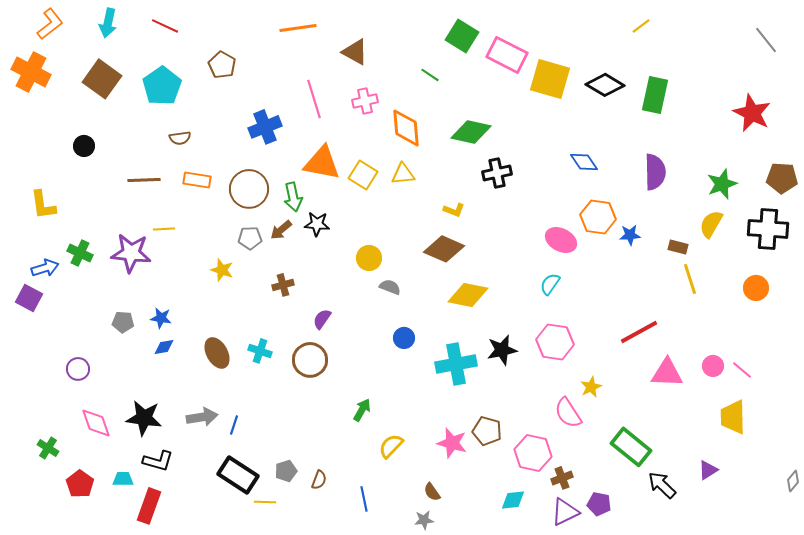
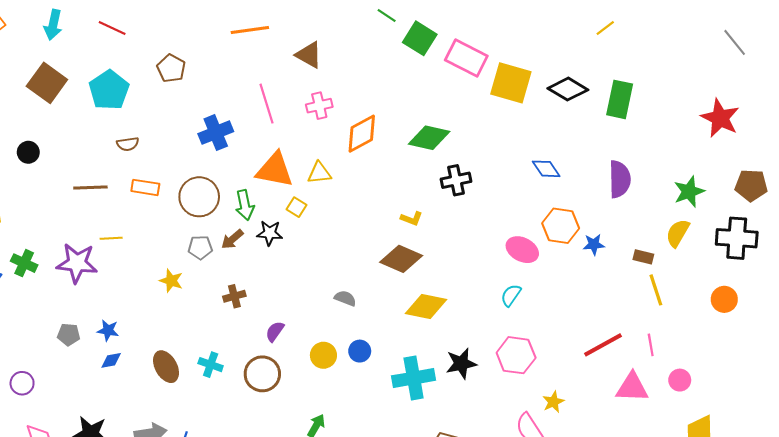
green line: (430, 75) -> (387, 16), moved
orange diamond: (406, 128) -> (362, 134), turned 66
yellow triangle: (403, 174) -> (319, 173), moved
yellow square: (363, 175) -> (297, 207), moved, size x0.7
yellow circle: (369, 258) -> (323, 355), moved
pink line: (742, 370) -> (651, 345), moved, turned 40

